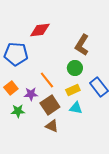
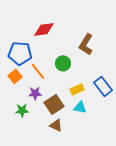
green circle: (75, 68) -> (63, 63), moved
orange line: (47, 80) -> (38, 71), moved
orange square: (11, 88) -> (15, 76), moved

